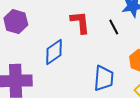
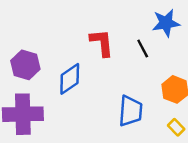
purple hexagon: (16, 22) -> (25, 65), moved

